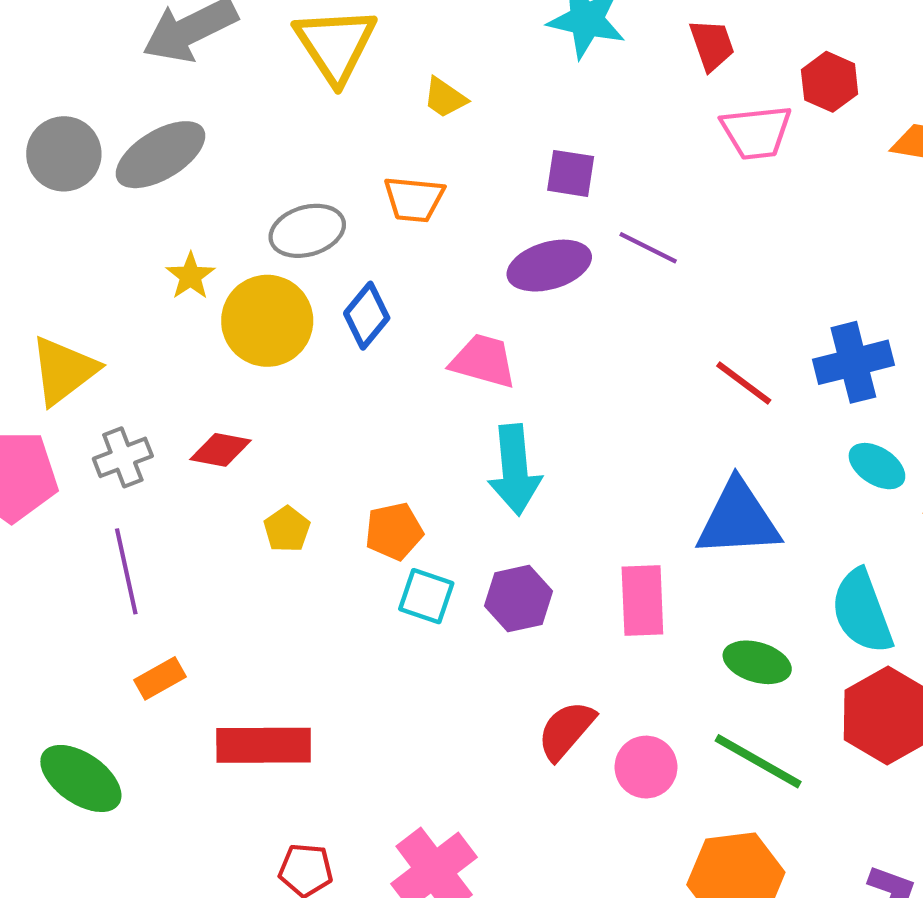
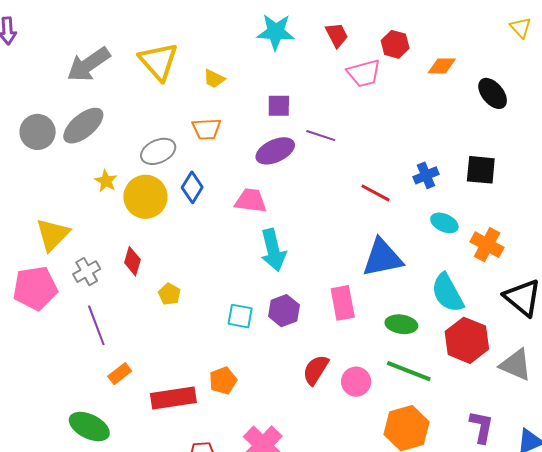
blue cross: (853, 362) -> (426, 175), size x0.7
red diamond: (220, 450) -> (132, 261), turned -76
orange pentagon: (394, 531) -> (223, 381), moved

